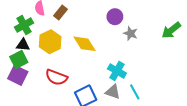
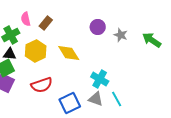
green arrow: (171, 30) -> (152, 40), turned 72
gray star: (131, 33) -> (121, 35), moved
red semicircle: (56, 77) -> (42, 85), turned -40

